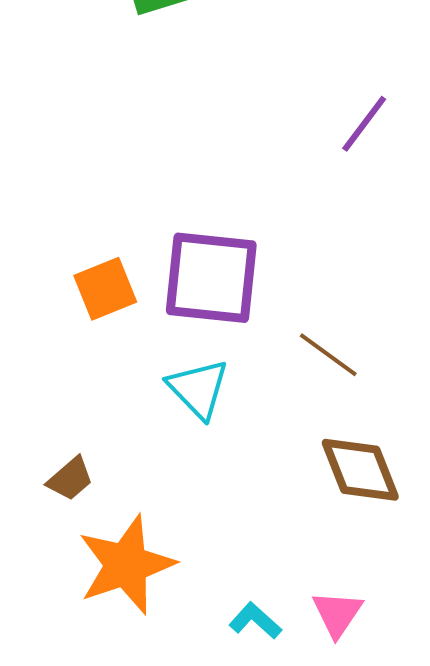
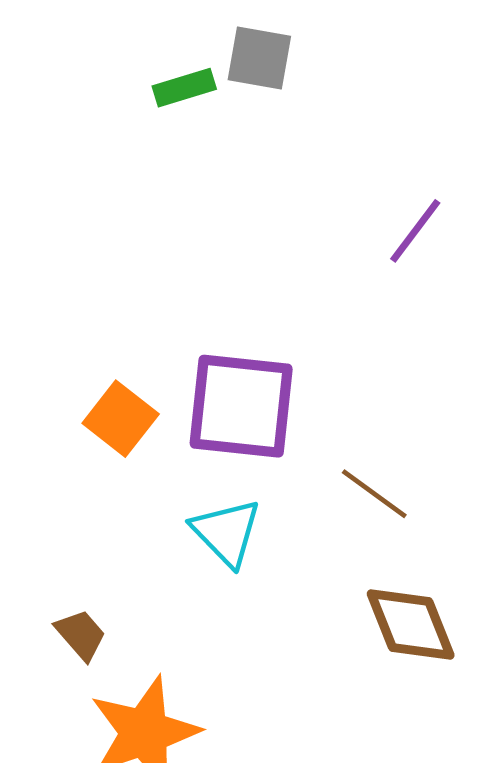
orange square: (105, 289) -> (121, 419), turned -30
brown trapezoid: (70, 479) -> (81, 635), turned -90

